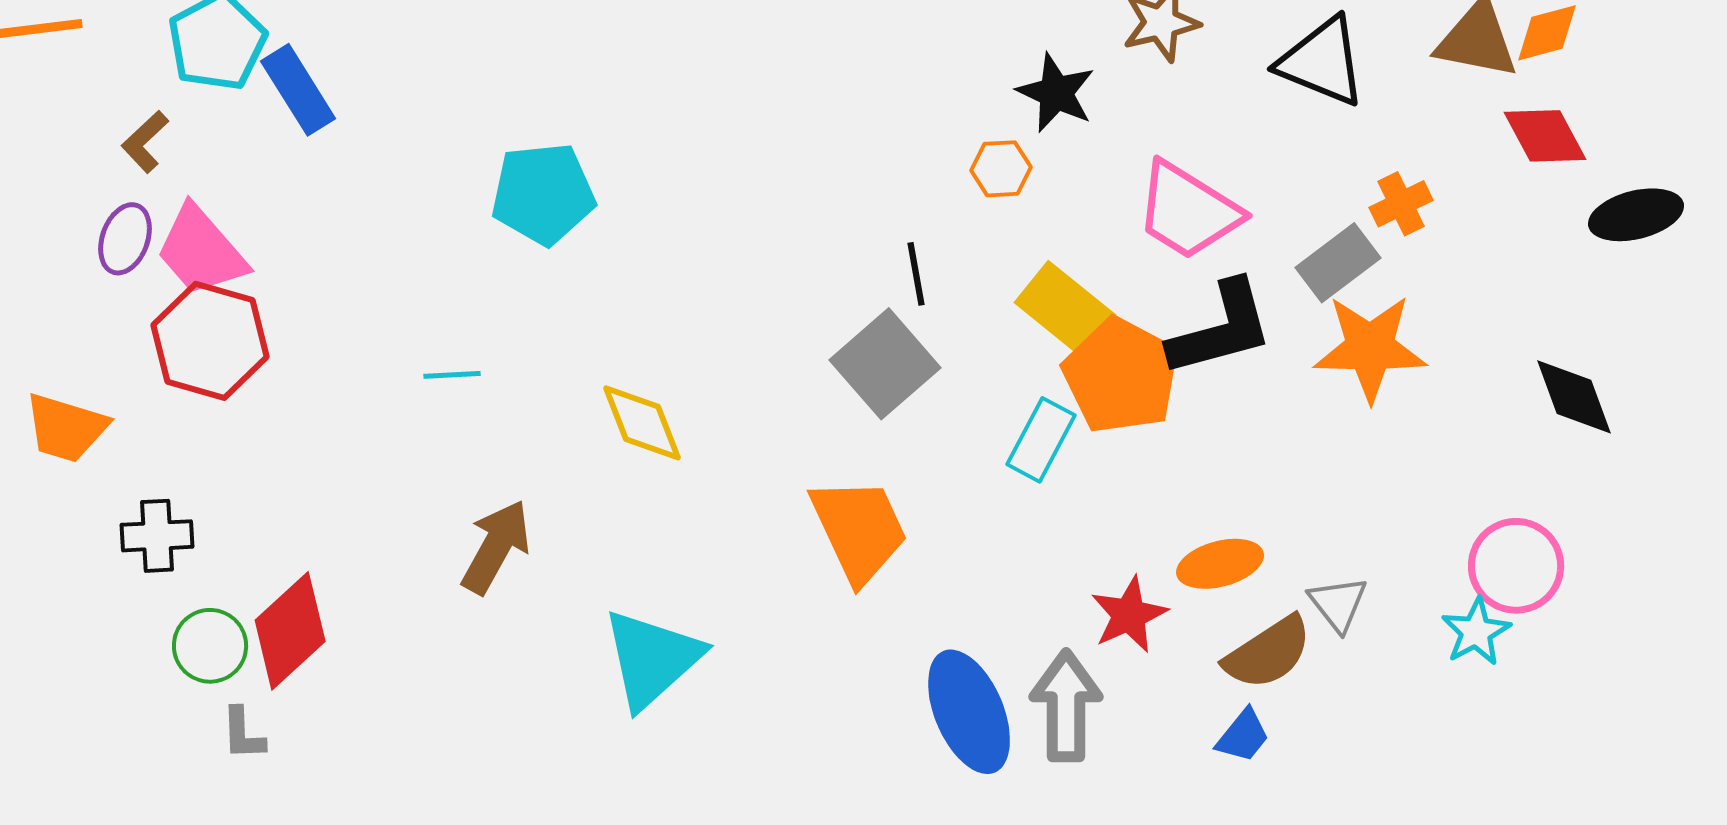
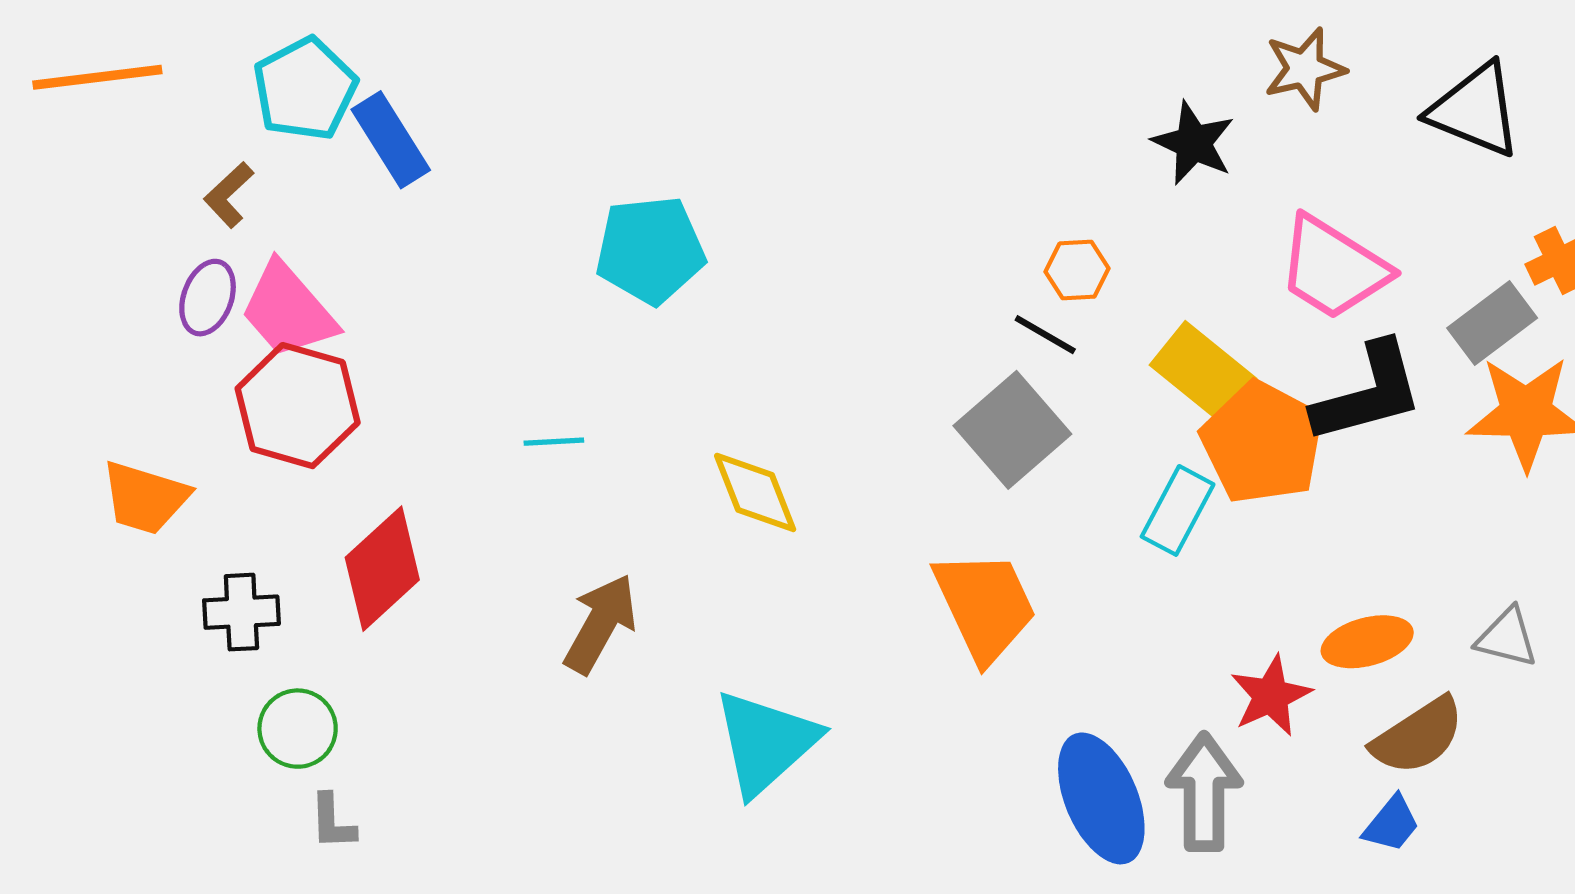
orange hexagon: (1001, 169) -> (1077, 270), moved
black line: (916, 274) -> (1045, 335), turned -50
gray triangle: (1338, 604) -> (1507, 638), moved, turned -38
red diamond: (290, 631) -> (382, 569), moved

